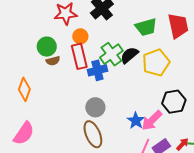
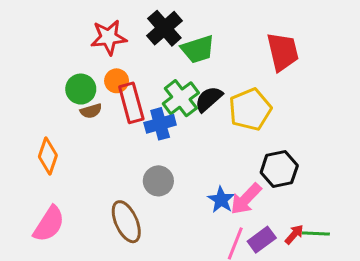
green trapezoid: (146, 27) -> (198, 49), moved
orange circle: (80, 36) -> (117, 81), moved
brown ellipse: (93, 134) -> (126, 222), moved

